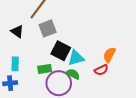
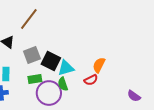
gray square: (48, 28) -> (32, 55), moved
green semicircle: (73, 74) -> (63, 84), turned -136

